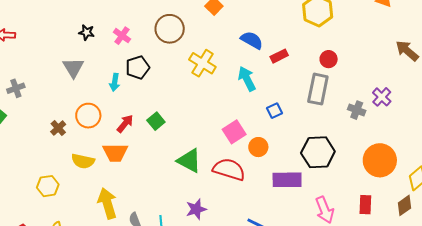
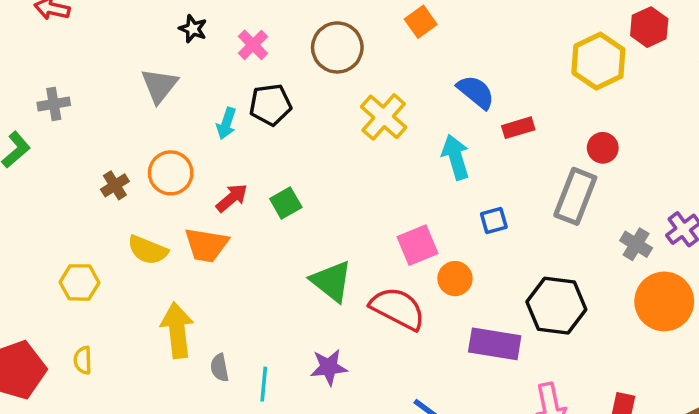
orange circle: (380, 160) -> (664, 301), moved

